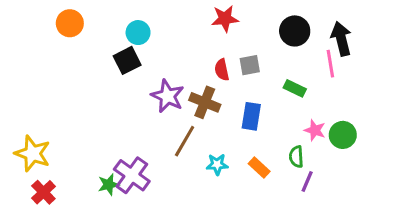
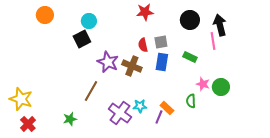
blue rectangle: (251, 116) -> (162, 62), moved
brown line: (185, 141) -> (91, 91), moved
purple cross: (132, 175) -> (120, 113), moved
purple line: (307, 181) -> (159, 117), moved

